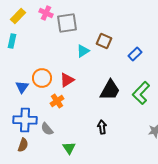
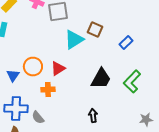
cyan triangle: (83, 51) -> (74, 40), size x1.5
orange cross: (57, 101) -> (48, 90), turned 32

